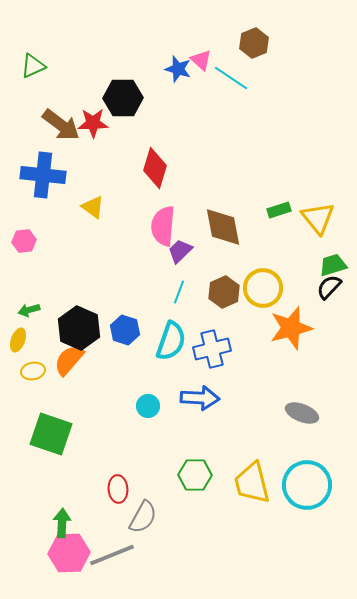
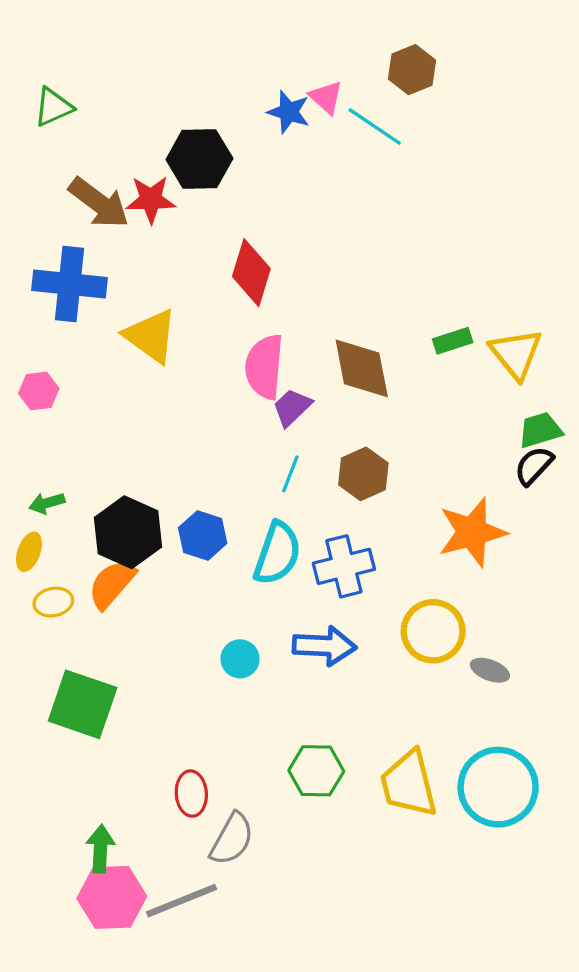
yellow triangle: (93, 207) -> (151, 336), size x1.5
yellow circle: (263, 288) -> (433, 631), moved
gray ellipse: (302, 413) -> (490, 670), size x0.7

